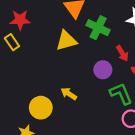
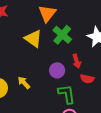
yellow triangle: (66, 41) -> (33, 39), turned 36

